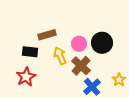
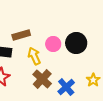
brown cross: (81, 66) -> (42, 79), moved

